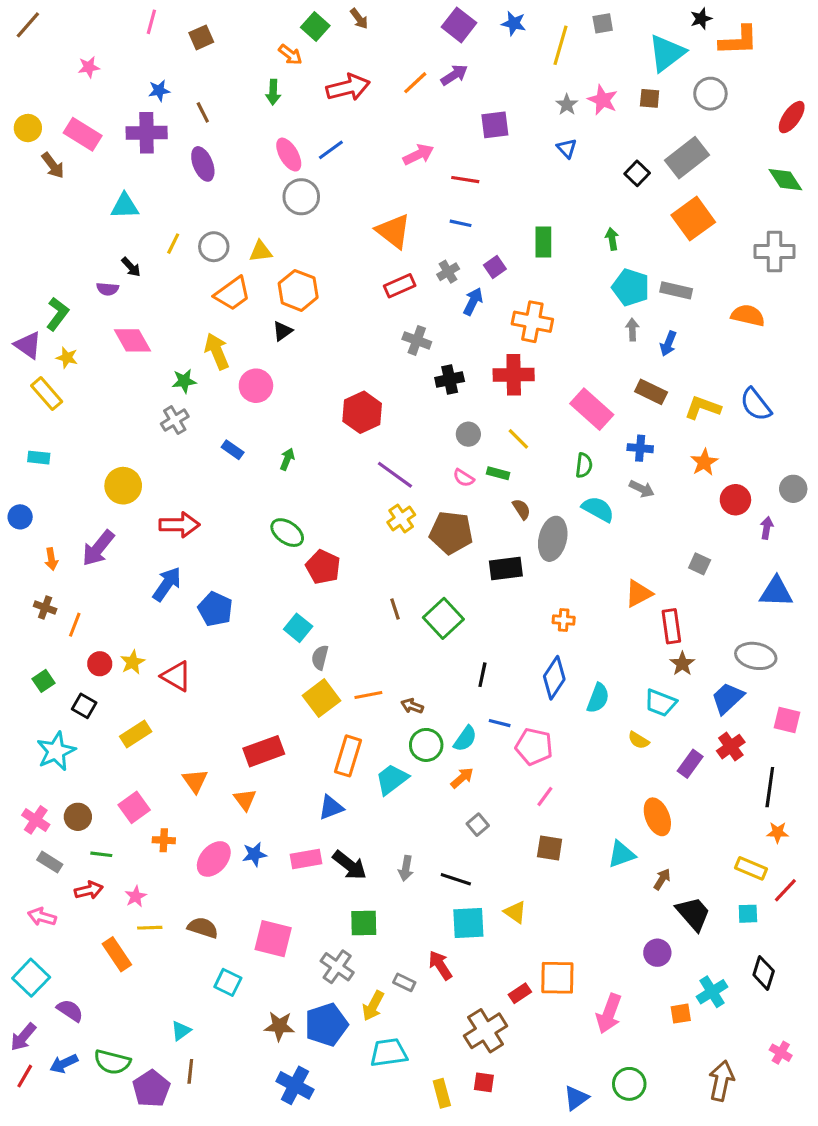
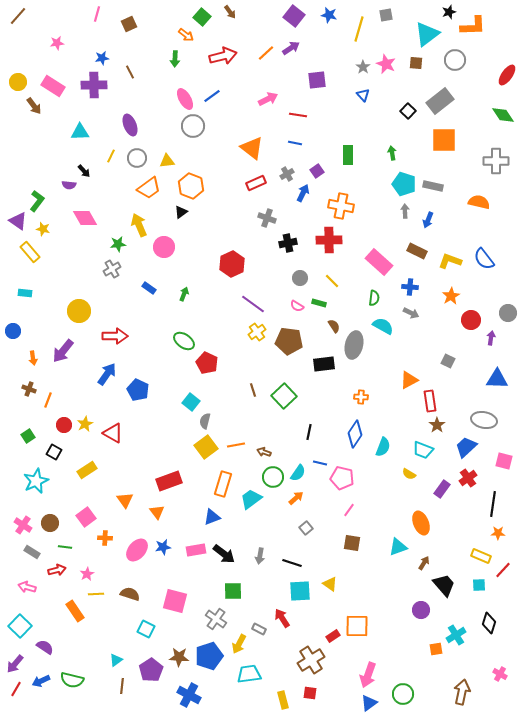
purple ellipse: (203, 164) -> (130, 125), moved
orange square: (693, 219) -> (444, 140), turned 36
pink arrow: (609, 1014) -> (368, 675), moved
purple pentagon: (151, 1089) -> (151, 670), moved

